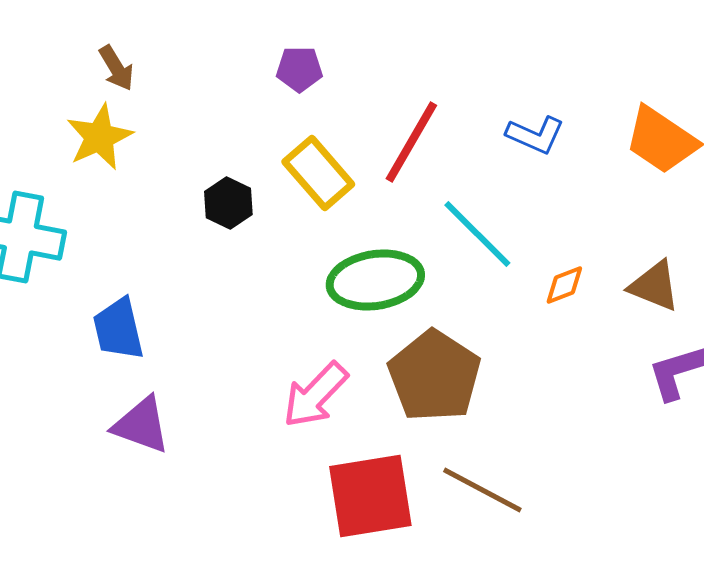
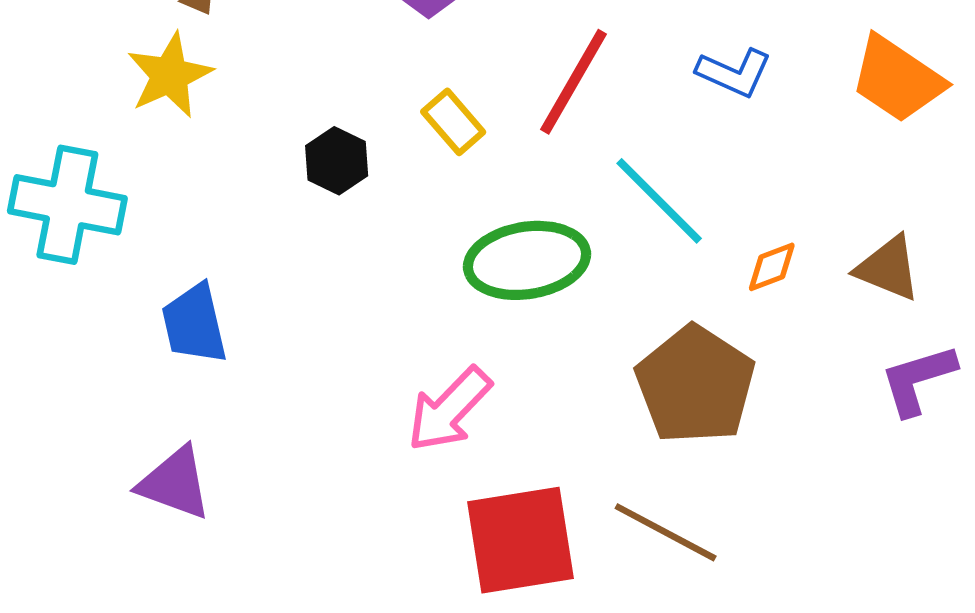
yellow rectangle: (318, 173) -> (453, 122), size x0.7
brown pentagon: (434, 376) -> (695, 385), moved
purple triangle: (141, 425) -> (175, 483), moved

